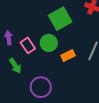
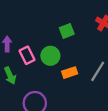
green square: (60, 19) -> (67, 31), size x0.6

